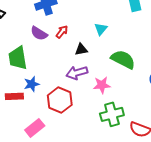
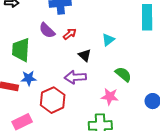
black triangle: (81, 49) -> (85, 55), turned 40
green semicircle: (123, 59) -> (123, 74), size x0.7
pink star: (102, 85) -> (110, 97), moved

